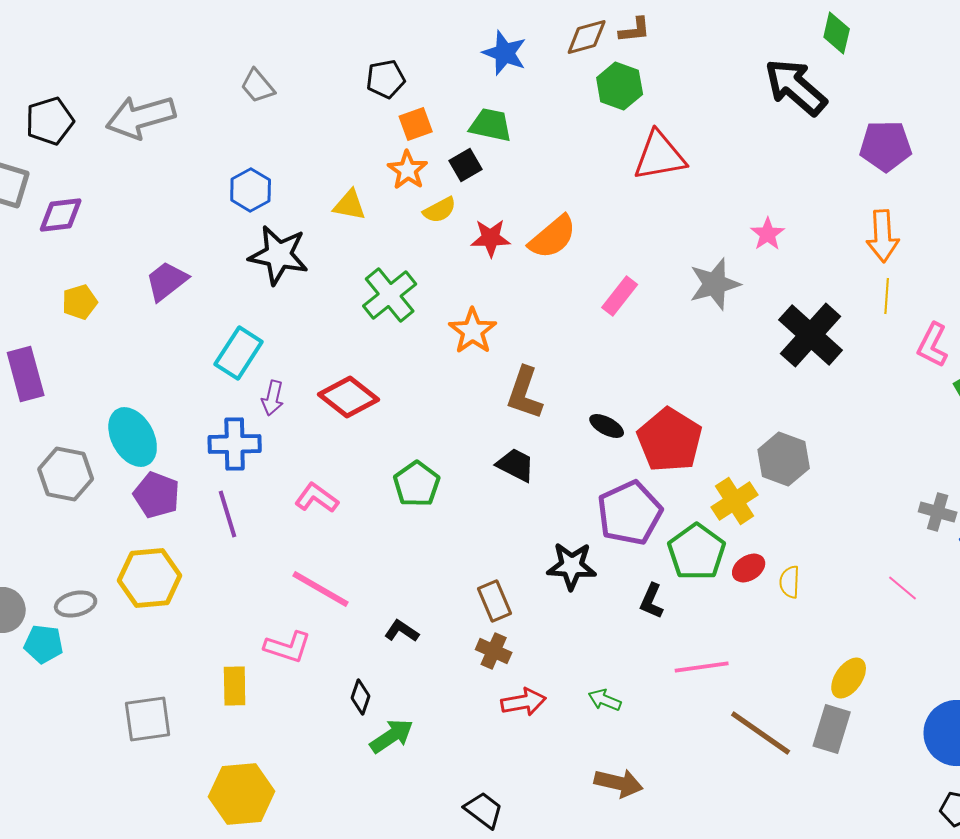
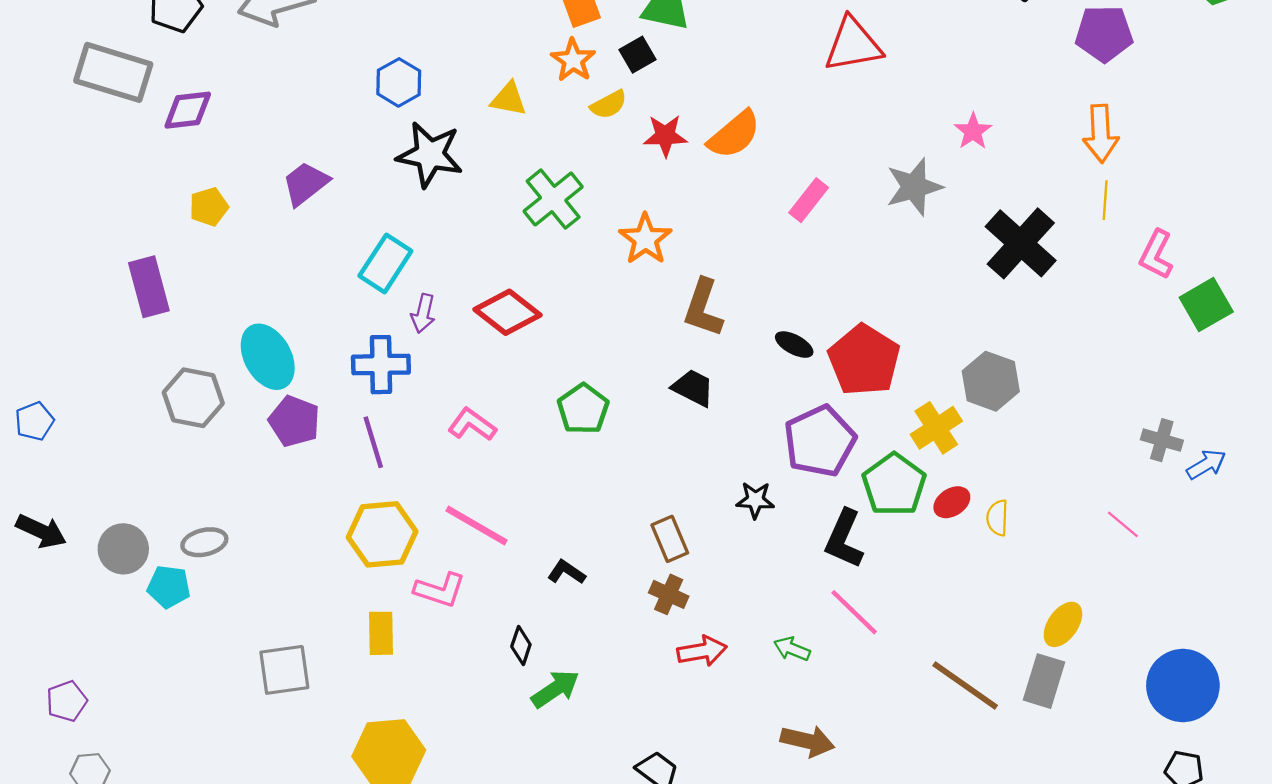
black star: (572, 566) -> (755, 500), size x0.7
yellow hexagon: (150, 578) -> (382, 534), moved
black L-shape: (652, 601) -> (844, 539), size x1.5
pink line: (702, 667) -> (854, 612), moved, turned 52

